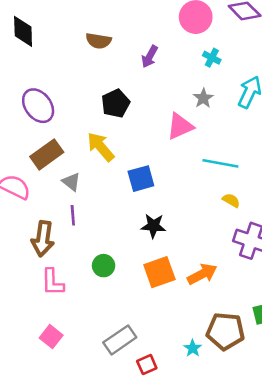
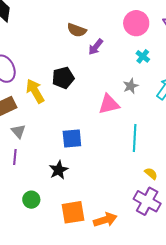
brown semicircle: (98, 41) -> (77, 30), moved
yellow arrow: (101, 147) -> (35, 91), moved
cyan line: (220, 163) -> (135, 138), turned 72
yellow semicircle: (231, 200) -> (151, 174), moved
black star: (153, 226) -> (59, 170), moved, turned 30

